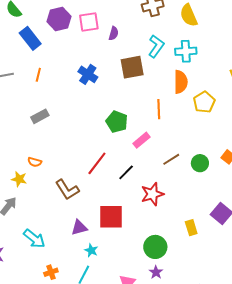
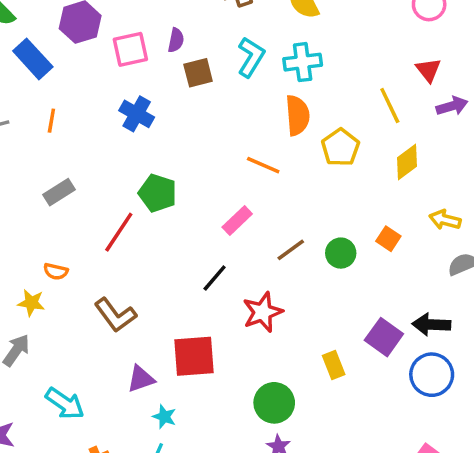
pink square: (89, 22) -> (130, 49), moved
brown square: (132, 67) -> (198, 73), moved, size x0.7
orange line: (159, 109) -> (263, 165), turned -60
green pentagon: (117, 122) -> (158, 193), moved
red line: (97, 163) -> (119, 232), moved

